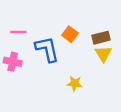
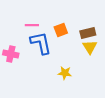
pink line: (18, 32) -> (32, 25), moved
orange square: (70, 34) -> (61, 30), turned 32

